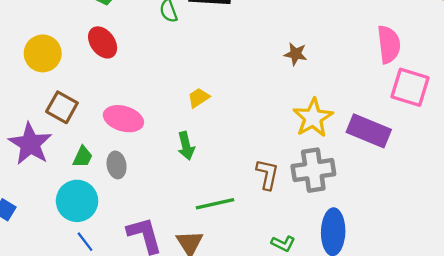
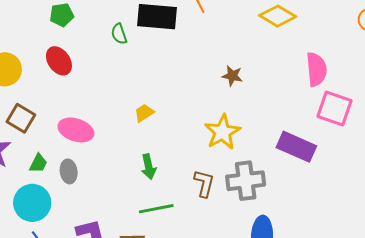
yellow star: (313, 118) -> (222, 132), moved
green arrow: (186, 146) -> (149, 167), moved

